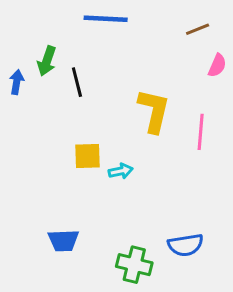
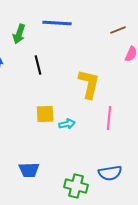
green arrow: (47, 61) -> (19, 34), moved
pink line: (201, 132) -> (109, 118), moved

